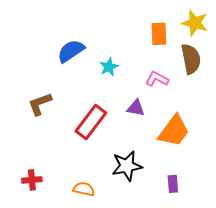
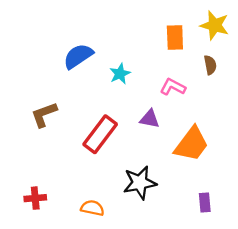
brown semicircle: (191, 59) -> (210, 65), size x0.6
purple rectangle: (173, 184) -> (205, 202), moved

